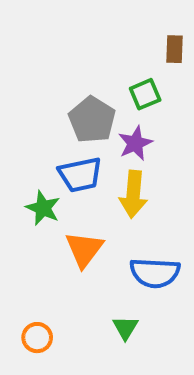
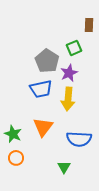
green star: (43, 208) -> (13, 134), moved
orange circle: (37, 338) -> (16, 158), moved

